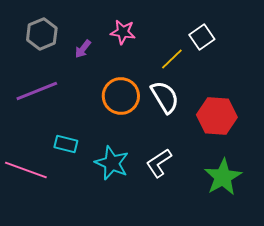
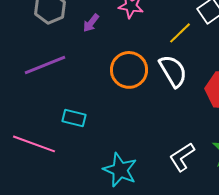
cyan star: (112, 163) -> (120, 170), moved
white L-shape: (159, 163) -> (182, 157), moved

